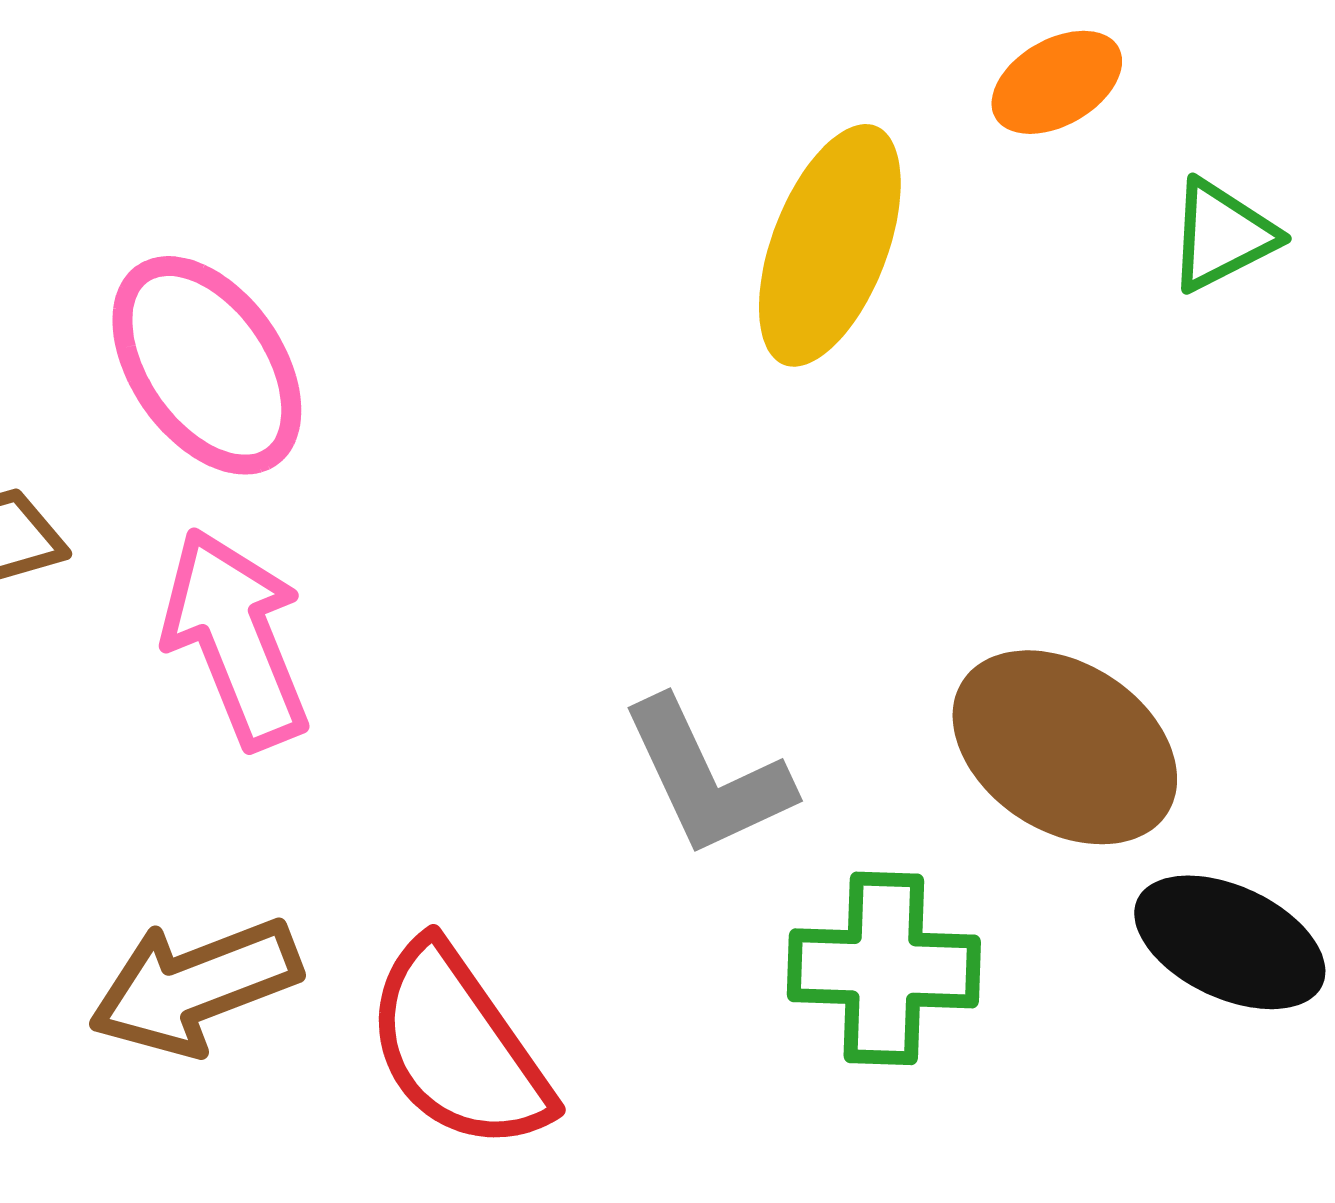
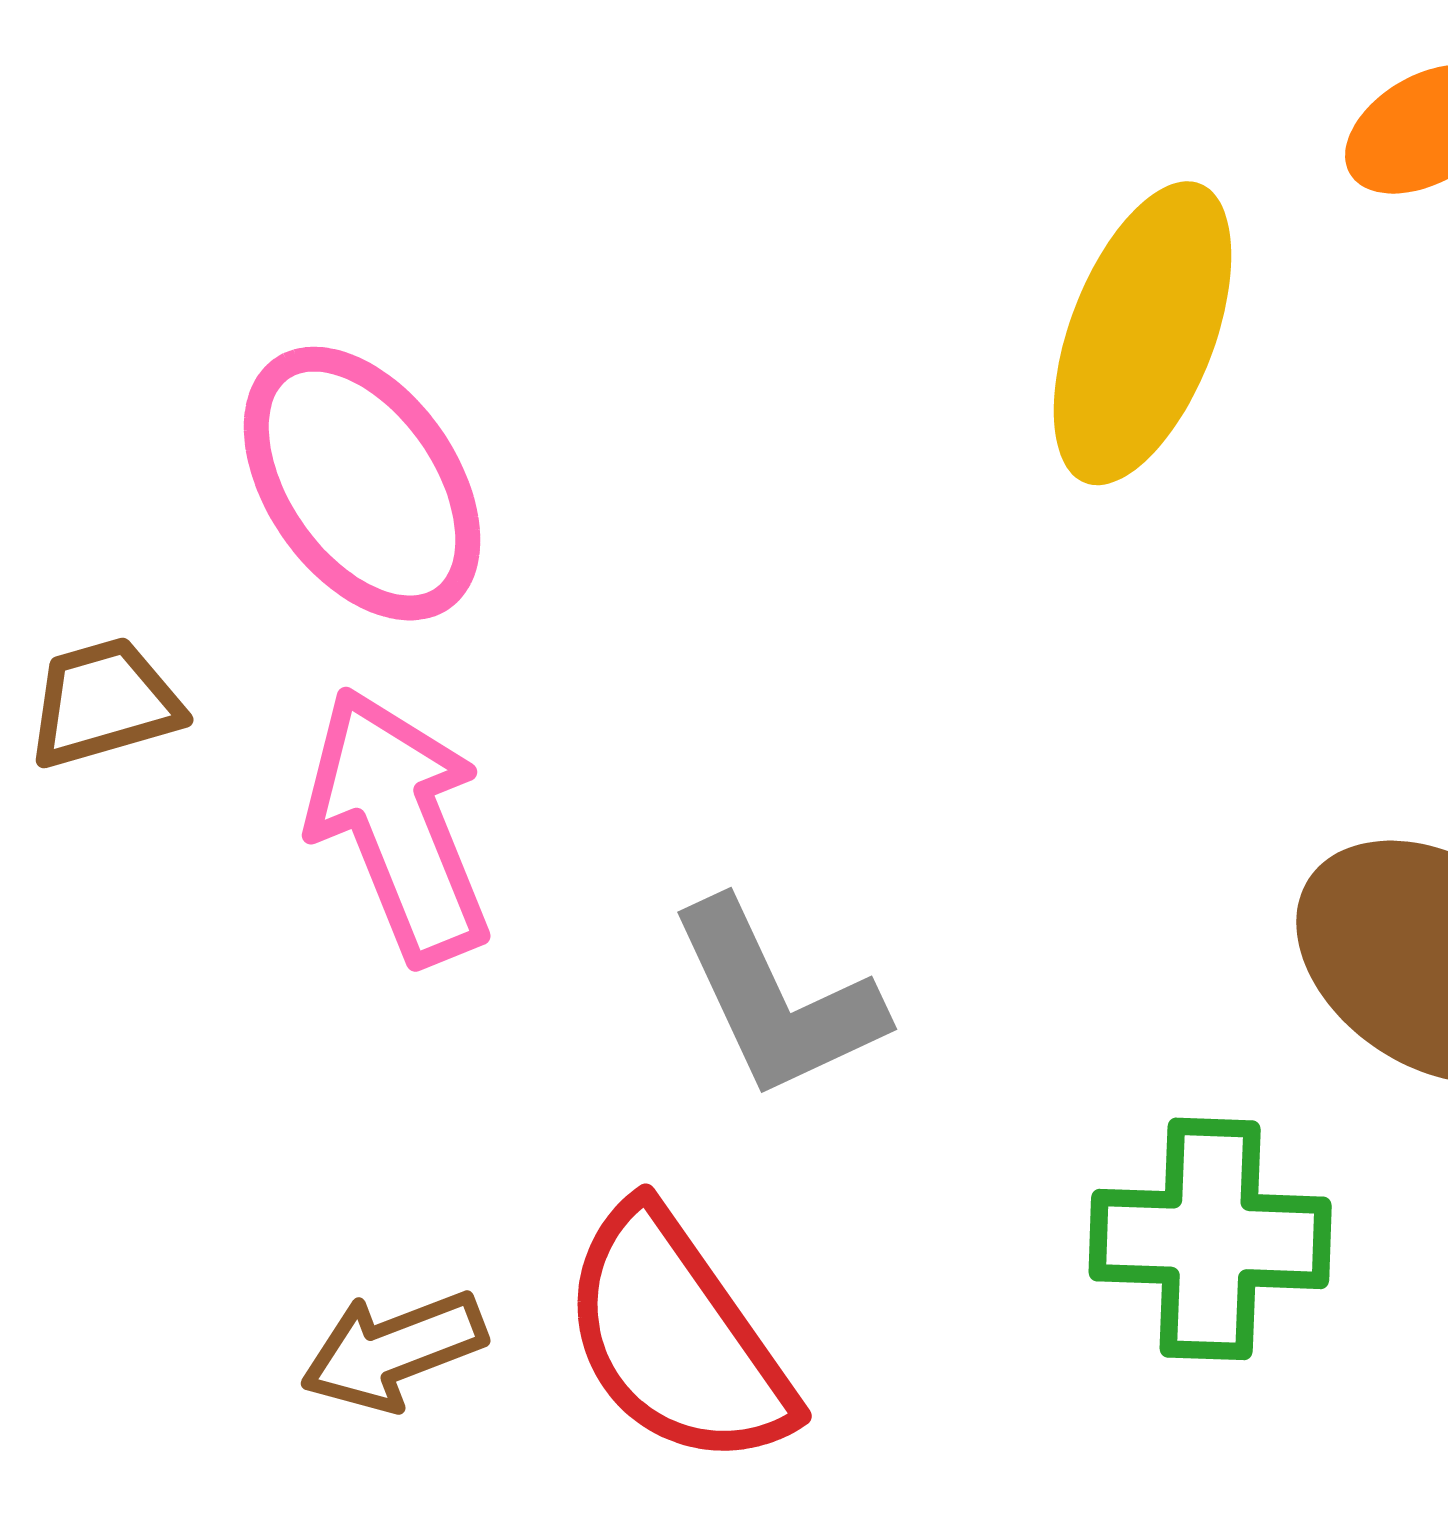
gray L-shape: (707, 777) -> (777, 1000), moved
brown arrow: (195, 986) -> (393, 1350), moved, size x0.7

